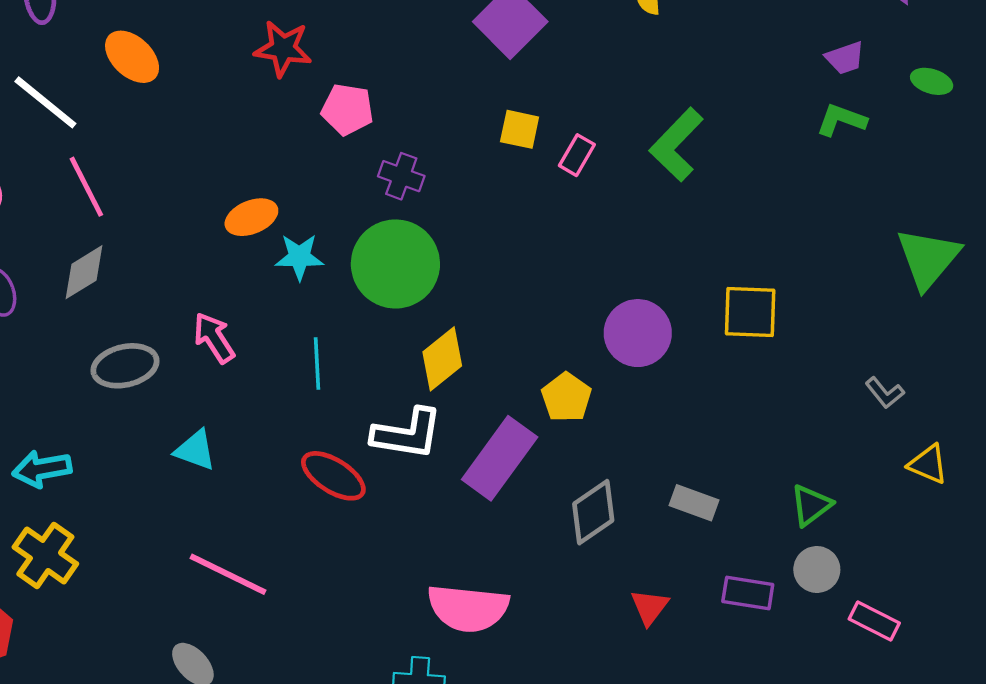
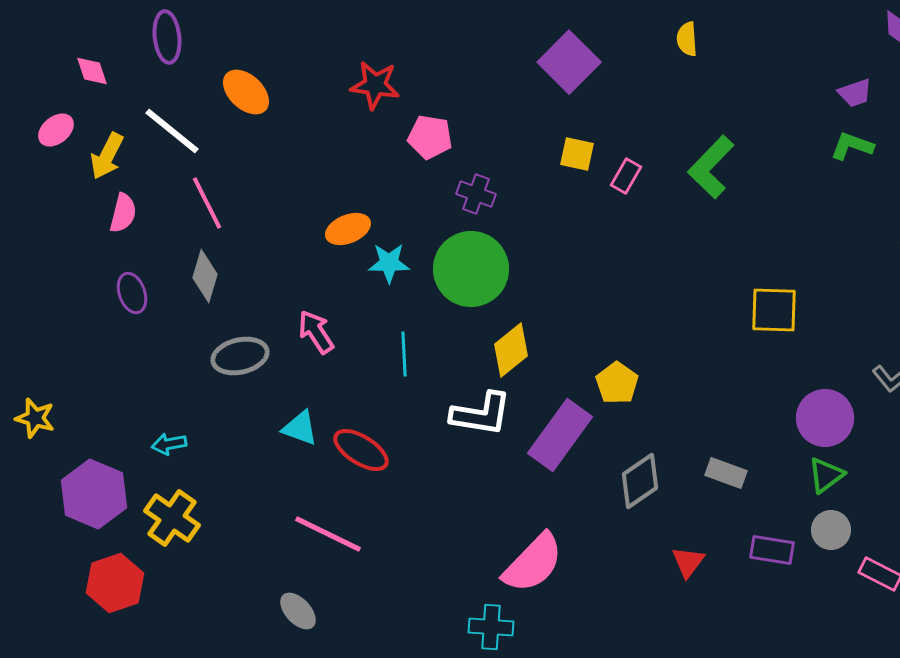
gray diamond: (84, 272) -> (205, 276), turned -42
purple circle: (638, 333) -> (825, 418), moved
cyan arrow: (42, 469) -> (169, 444), size x0.7
red ellipse: (333, 476) -> (361, 450), moved
pink semicircle: (468, 608) -> (533, 563), turned -52

